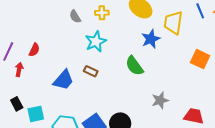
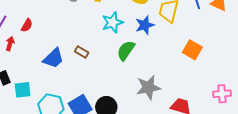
cyan star: (96, 42) -> (112, 22), moved
green semicircle: (134, 66) -> (126, 50), turned 65
gray star: (160, 100) -> (148, 88), size x1.4

